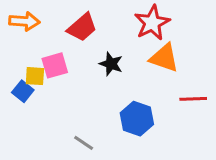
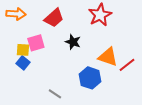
orange triangle: (164, 58) -> (108, 57), moved
blue square: (23, 91) -> (23, 63), moved
red line: (193, 99) -> (127, 65), turned -36

